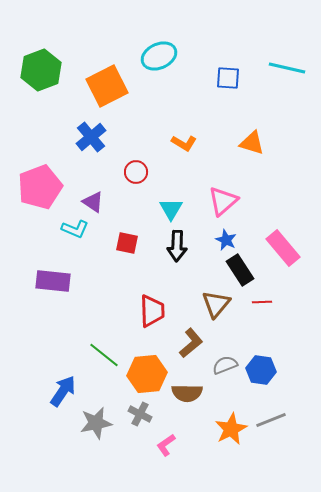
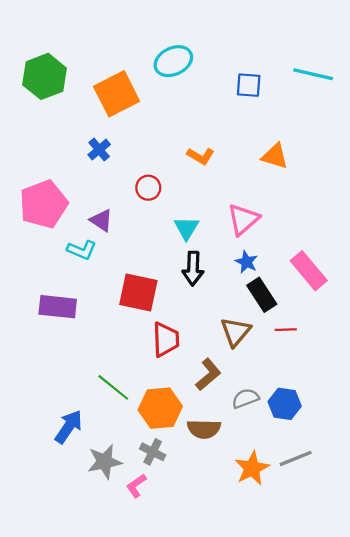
blue cross: (91, 137) -> (99, 150), size x0.7
red square: (127, 243) -> (138, 293), moved, size x1.6
pink L-shape: (166, 445) -> (136, 486), moved

